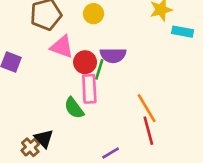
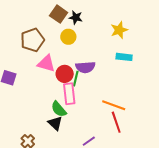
cyan rectangle: (183, 32) -> (124, 57), moved
orange line: (147, 108) -> (114, 105), turned -35
black triangle: (44, 139) -> (55, 123), moved

